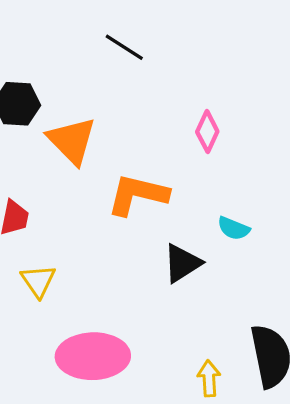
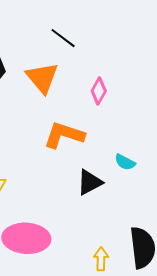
pink diamond: (207, 132) -> (99, 91), moved
orange triangle: (72, 141) -> (42, 78), moved

